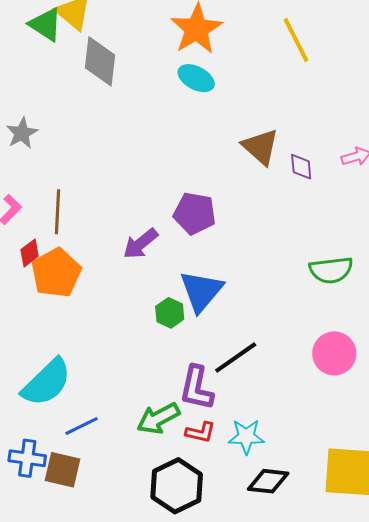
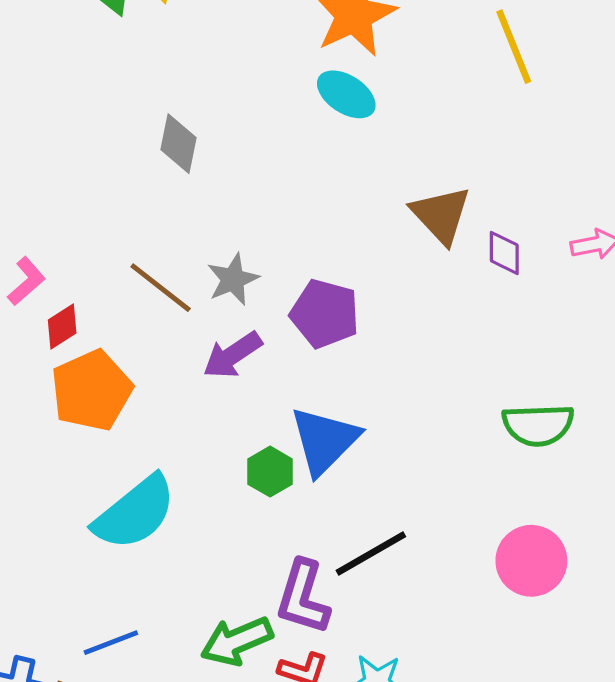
gray diamond: (100, 61) -> (178, 144), moved, size x0.7
gray star: (22, 133) -> (233, 279), moved
brown line: (57, 212) -> (161, 288), moved, turned -60
red diamond: (30, 253) -> (62, 326), moved
cyan semicircle: (47, 382) -> (135, 513), moved

